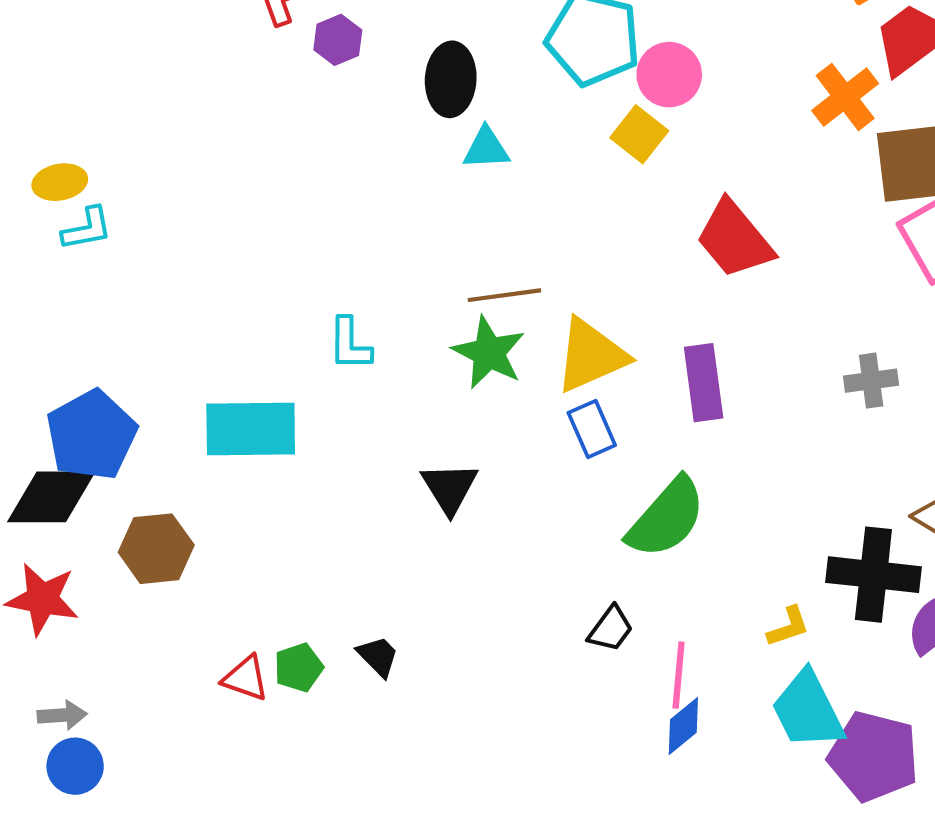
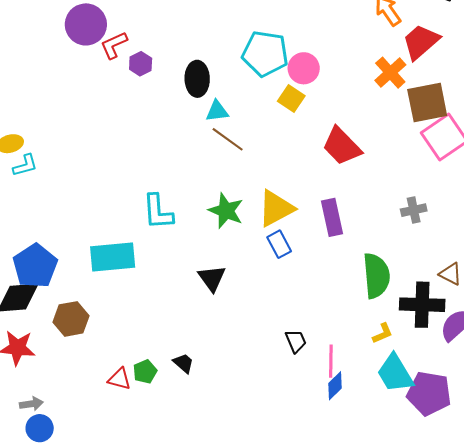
brown line: (504, 295) -> (228, 139), moved, turned 48
cyan L-shape: (350, 344) -> (158, 212), size x1.4
green semicircle: (666, 518) -> (376, 276), moved, turned -42
black trapezoid: (611, 629) -> (296, 341), turned -55

